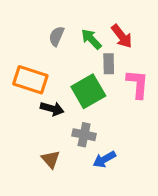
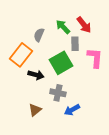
gray semicircle: (56, 36) -> (39, 35), moved
orange rectangle: (30, 80) -> (21, 55), turned -70
brown triangle: (51, 159) -> (35, 110), turned 32

